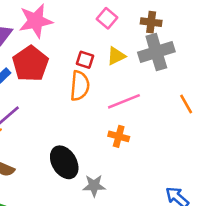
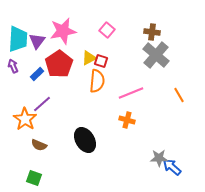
pink square: (107, 18) -> (107, 30), moved
gray cross: (156, 52) -> (156, 55), turned -32
yellow triangle: (116, 56) -> (89, 58), moved
gray star: (94, 186) -> (159, 158), moved

